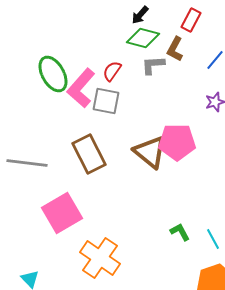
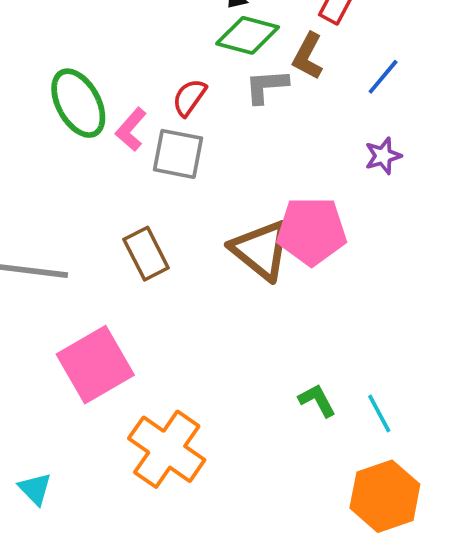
pink L-shape: (81, 88) -> (131, 129), size x0.6
brown rectangle: (89, 154) -> (146, 254), size x0.7

